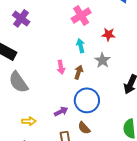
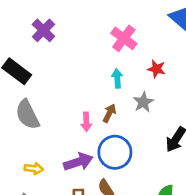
pink cross: (81, 15) -> (124, 38), turned -30
pink arrow: (61, 67) -> (86, 122), moved
purple arrow: (61, 111) -> (78, 162), size x1.5

